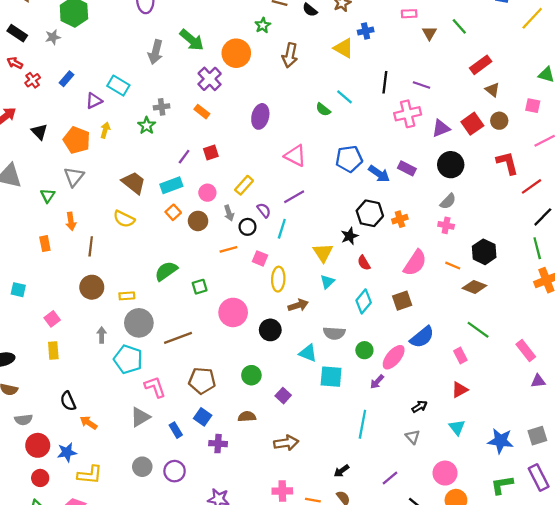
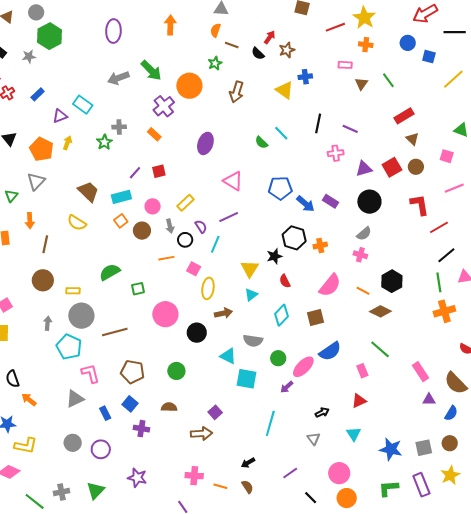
gray arrow: (156, 52) -> (118, 78), turned 50
pink cross: (408, 114) -> (336, 153), size x0.7
purple square: (283, 396) -> (215, 412), moved

